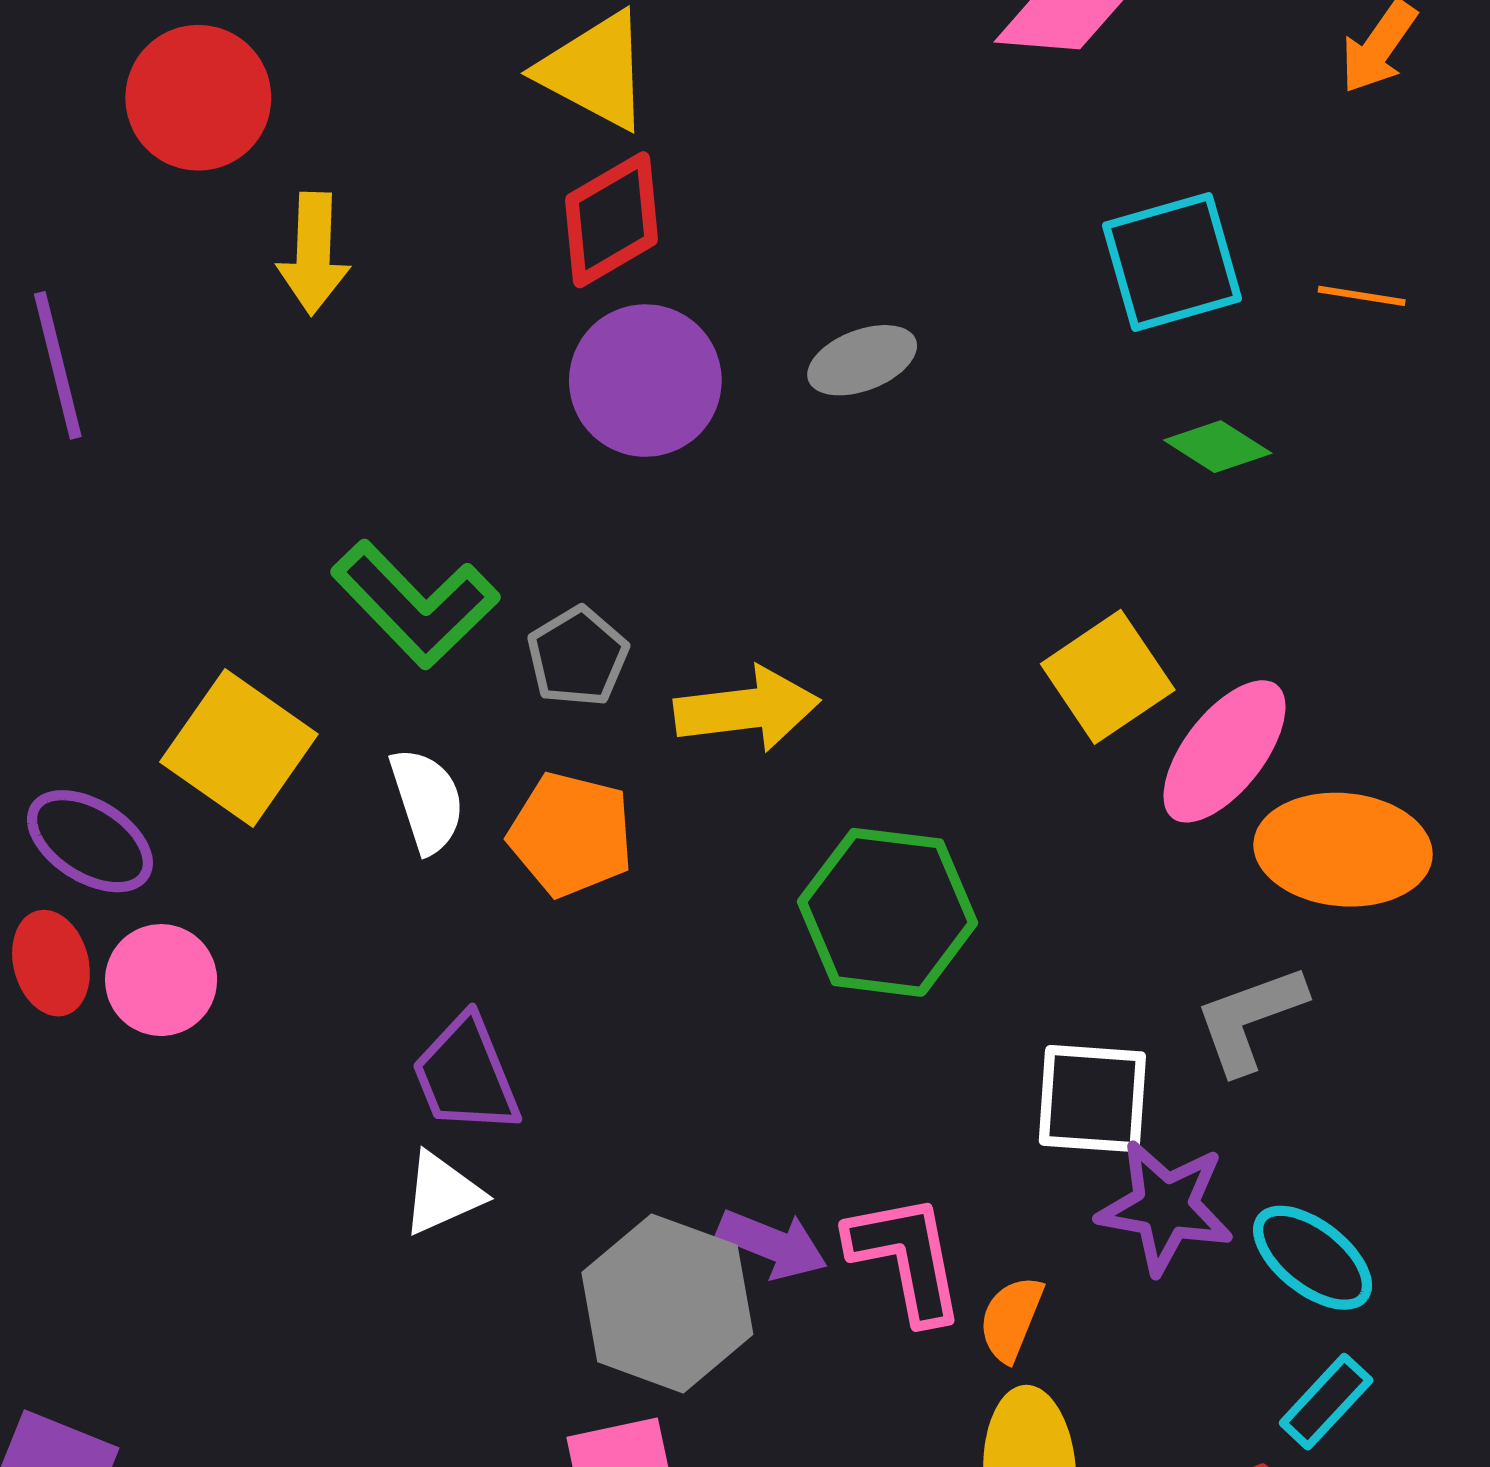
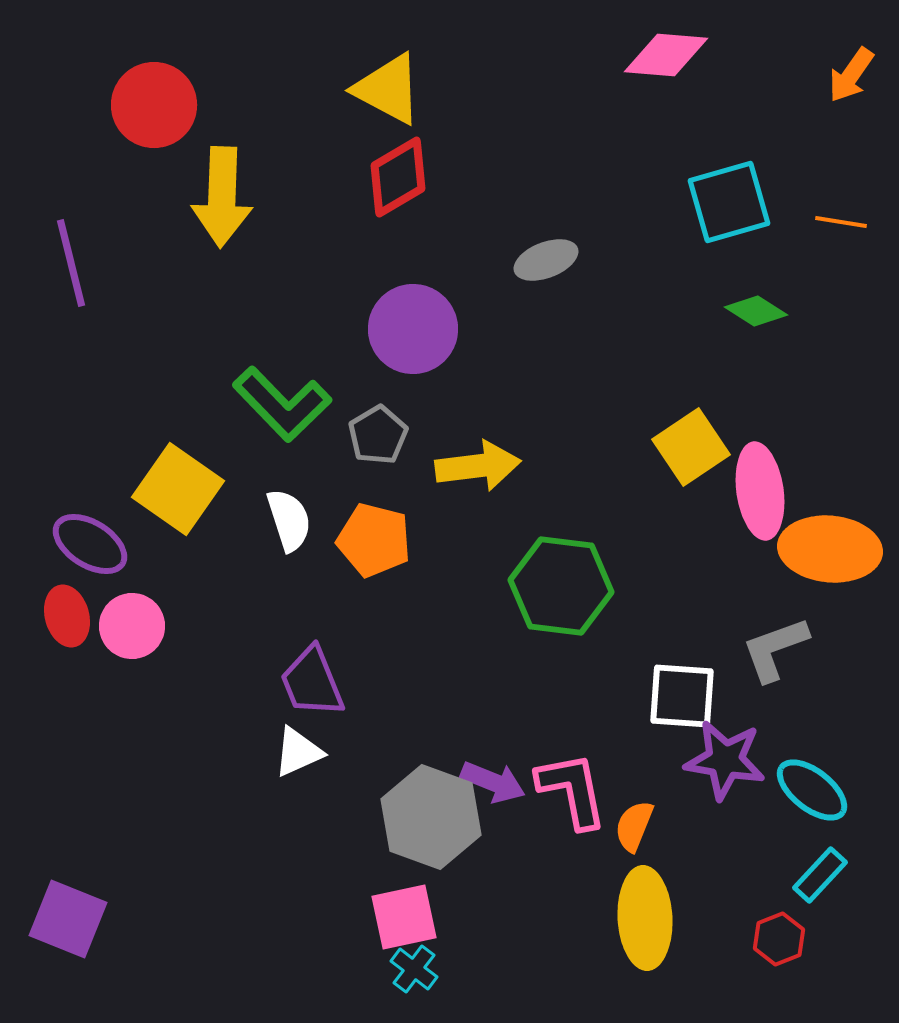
yellow arrow: (313, 254) -> (222, 197), size x1.4
purple circle: (645, 381) -> (413, 329), moved
pink ellipse: (1225, 751) -> (760, 491), turned -46

